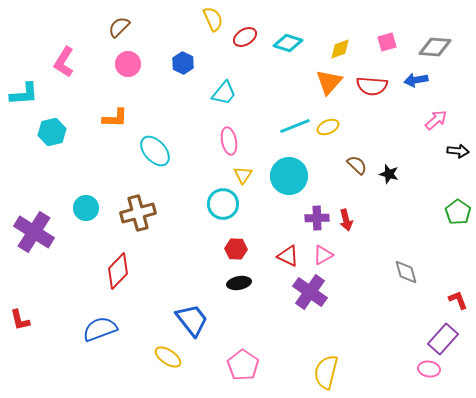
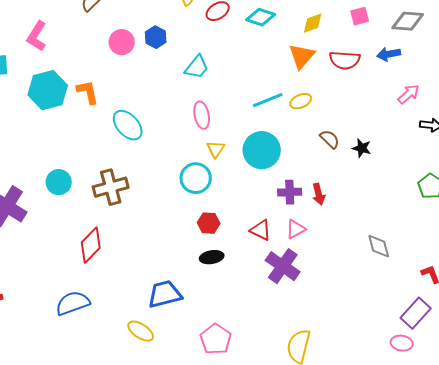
pink circle: (128, 64) -> (122, 42), moved
orange L-shape: (115, 118) -> (88, 92), turned -104
cyan hexagon: (52, 132) -> (48, 90), moved, size x1.4
blue trapezoid: (192, 320) -> (165, 294), turned -66

